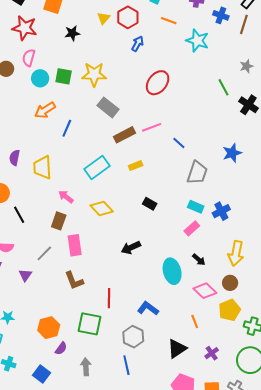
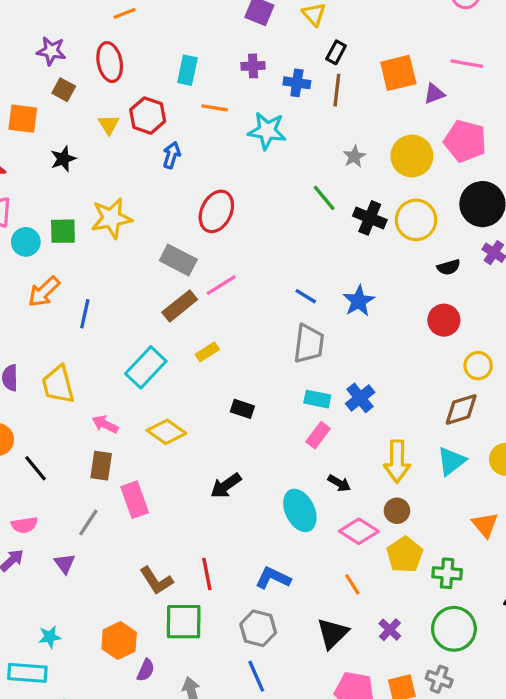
gray rectangle: (108, 107) -> (178, 260), moved
blue line: (179, 143) -> (306, 296), moved
brown L-shape: (74, 280) -> (156, 581), moved

